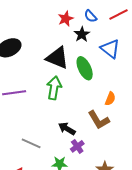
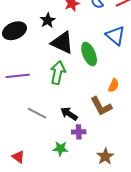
black star: (82, 34) -> (48, 20), moved
gray line: (31, 143) -> (37, 113), moved
purple cross: (77, 146) -> (79, 132), turned 32

